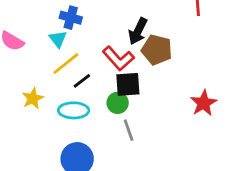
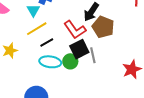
black square: (128, 84) -> (79, 49), turned -30
cyan ellipse: (74, 110) -> (50, 62), moved
gray line: (129, 130) -> (93, 55), moved

